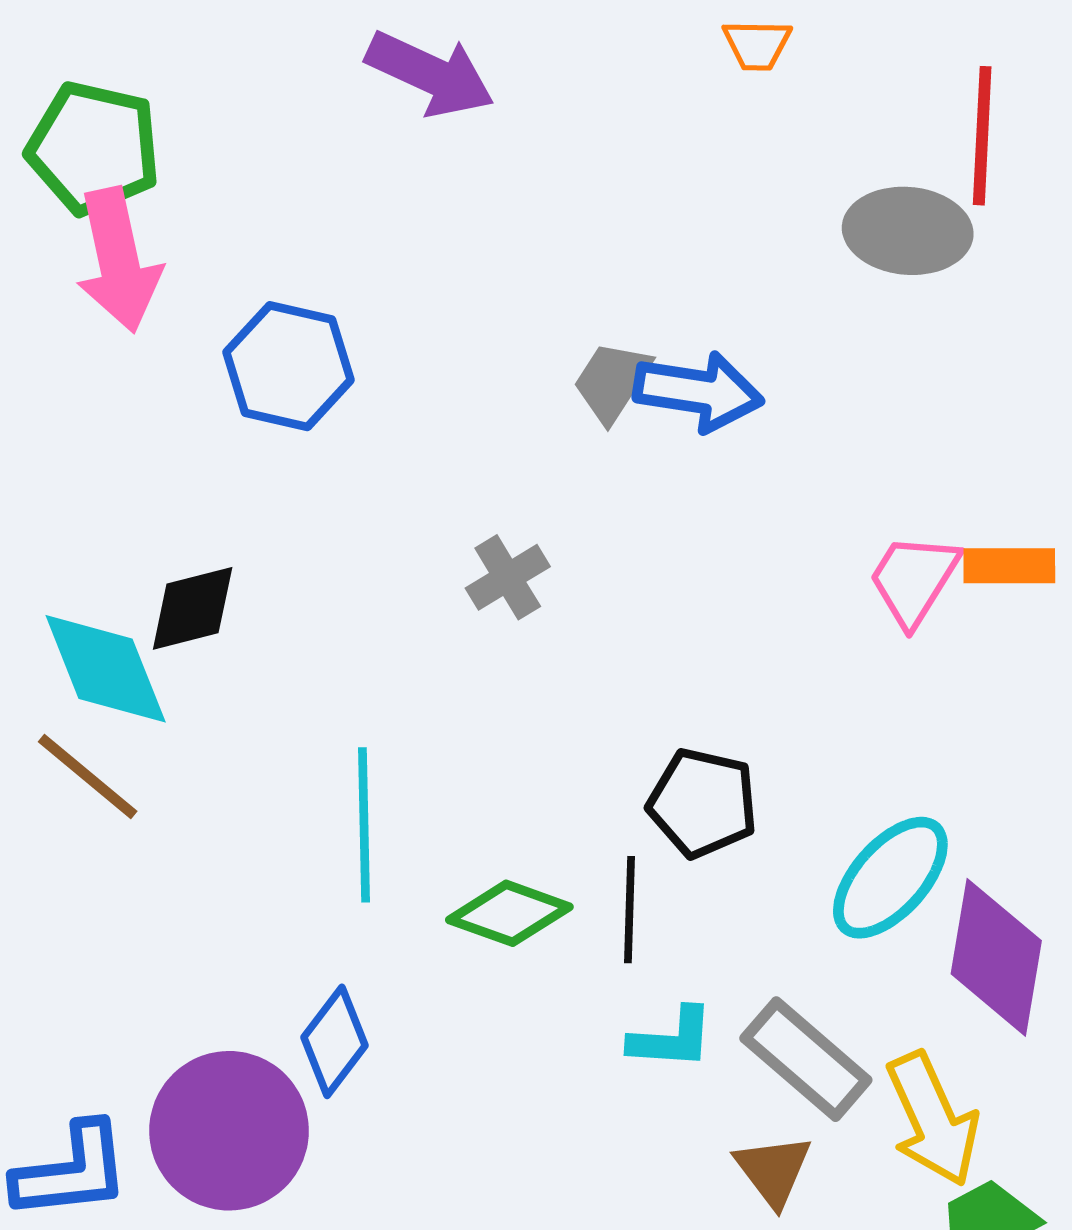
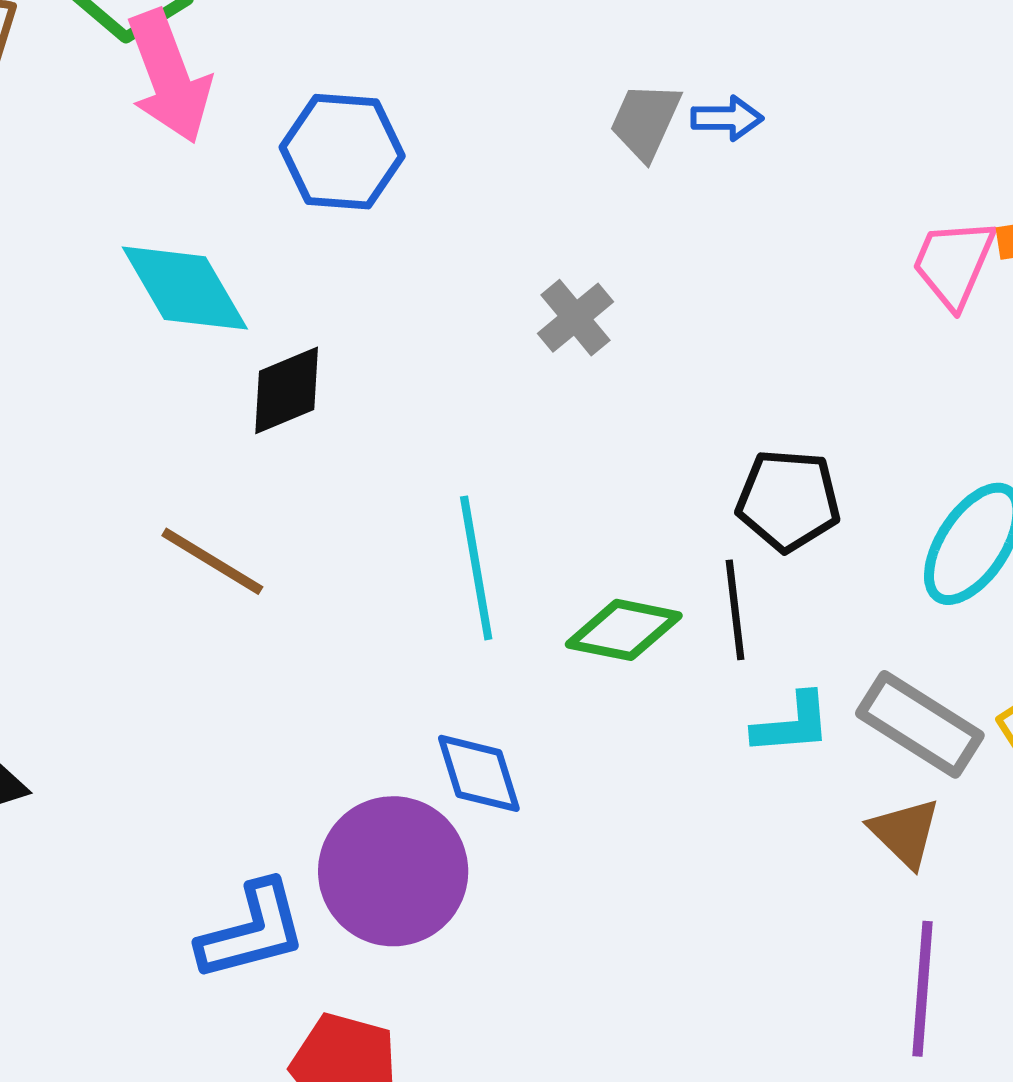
blue arrow: (698, 392) -> (727, 118), size x0.6
cyan diamond: (106, 669) -> (185, 288), moved
blue diamond: (335, 1041) -> (479, 773), turned -46

